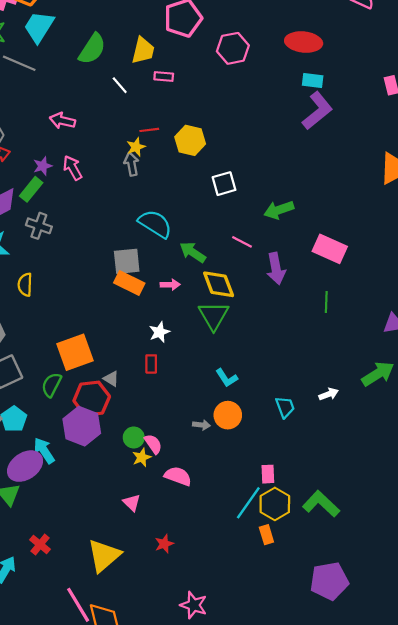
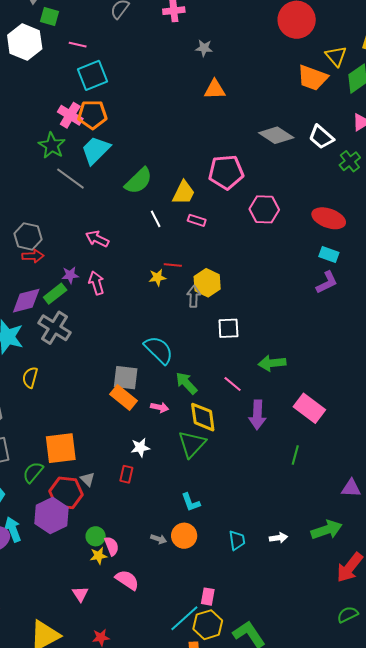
purple L-shape: (317, 111) -> (327, 282), size x0.7
gray arrow: (131, 164) -> (194, 296), moved
gray cross: (39, 226) -> (54, 328), size x1.4

